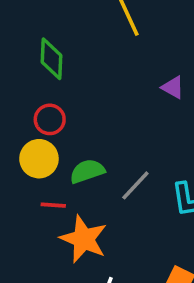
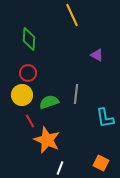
gray line: (135, 185) -> (76, 94), moved, turned -36
red line: (53, 205) -> (30, 121), turned 56

